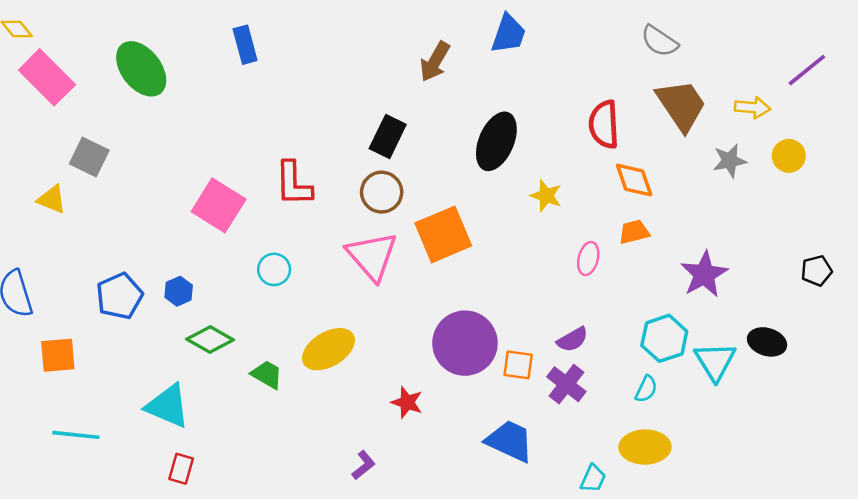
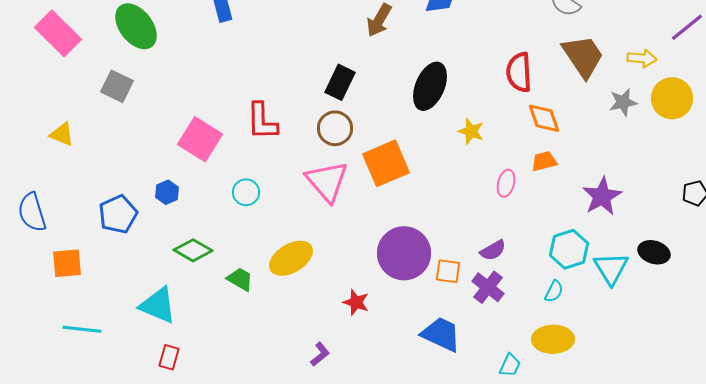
yellow circle: (789, 156) -> (672, 98), size x1.5
gray square: (89, 157) -> (117, 86), moved
blue hexagon: (179, 291) -> (167, 192), moved

